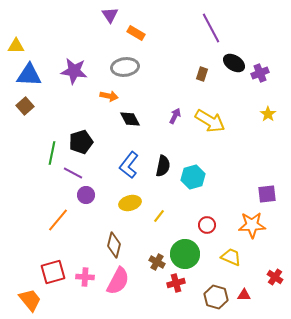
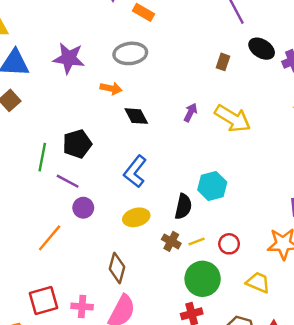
black semicircle: (163, 166) -> (183, 206), moved
yellow line: (159, 216) -> (197, 241), moved, turned 32
brown cross: (157, 262) -> (171, 241), moved

